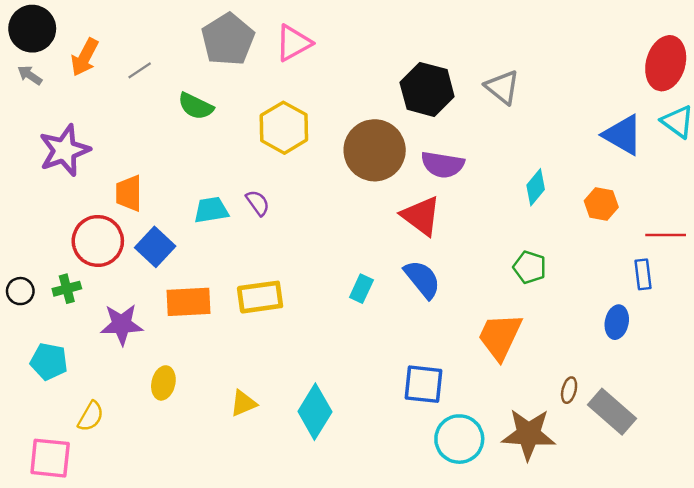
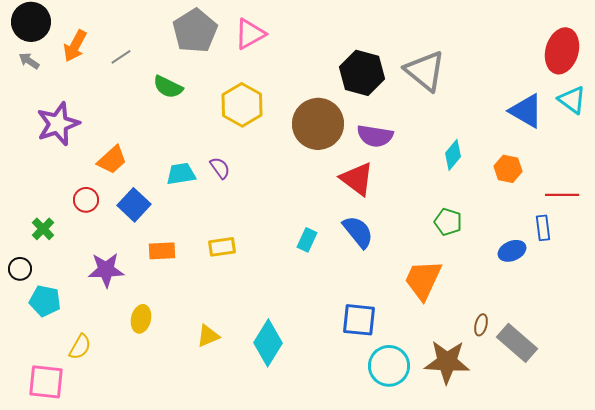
gray triangle: (502, 87) -> (425, 71), size x1.4
orange trapezoid: (129, 193) -> (112, 160), turned -132
red circle: (98, 241) -> (86, 200), size x0.6
green cross: (67, 289) -> (43, 229), moved, turned -30
black circle: (20, 291) -> (20, 269), moved
yellow rectangle: (260, 297) -> (222, 247), size x0.7
orange rectangle: (188, 302) -> (162, 251), size x0.7
blue ellipse: (617, 322) -> (512, 251), moved, turned 56

